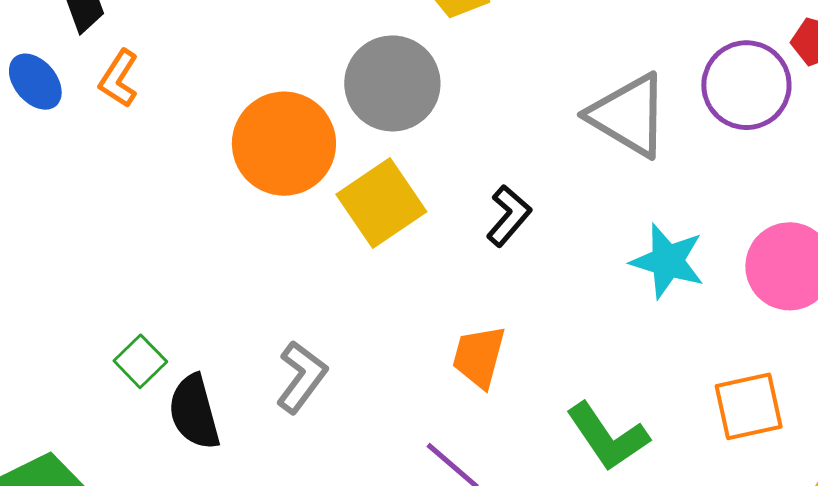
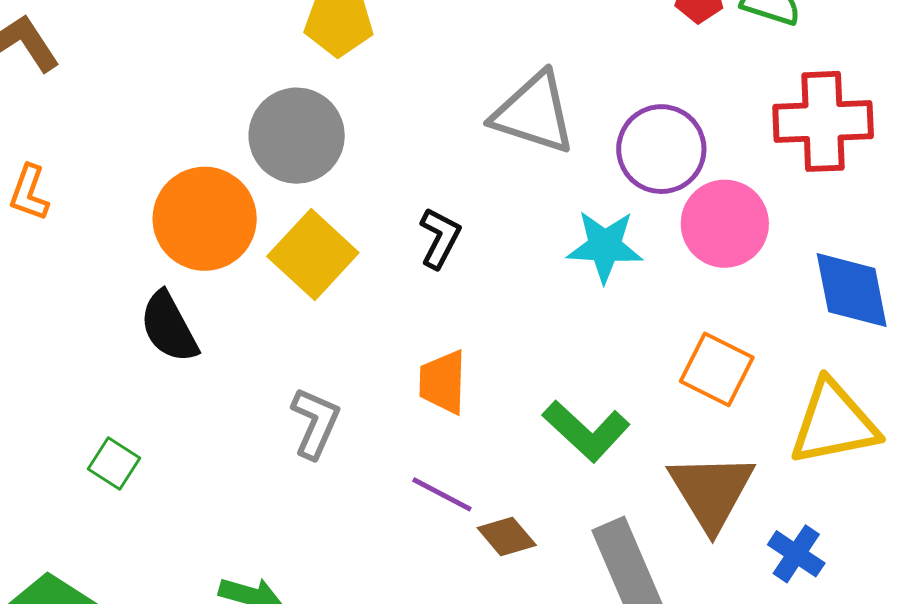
purple circle: (746, 85) -> (661, 149), moved
gray L-shape: (302, 377) -> (315, 423), moved
orange square: (749, 406) -> (717, 369), turned -38
black semicircle: (194, 412) -> (169, 327), moved

